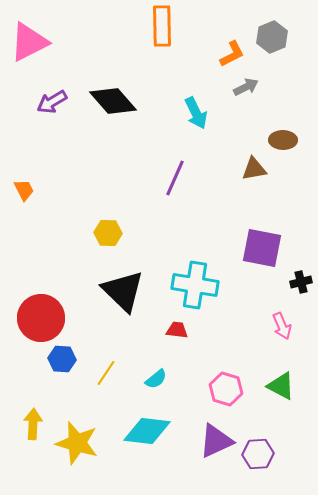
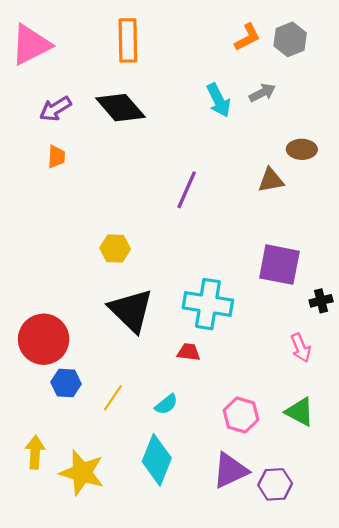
orange rectangle: (162, 26) -> (128, 40), moved
orange L-shape: (232, 54) -> (247, 37), moved
cyan arrow: (196, 113) -> (219, 100), moved
orange trapezoid: (24, 190) -> (56, 157), moved, turned 30
cyan diamond: (147, 431) -> (157, 460), turned -75

